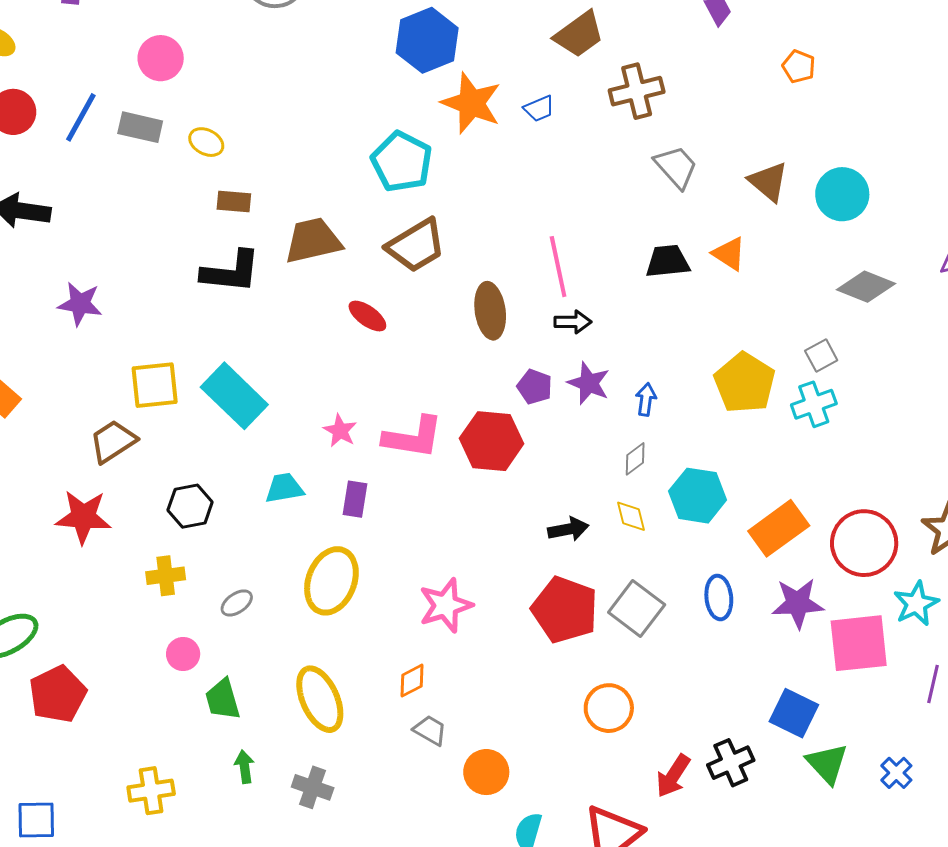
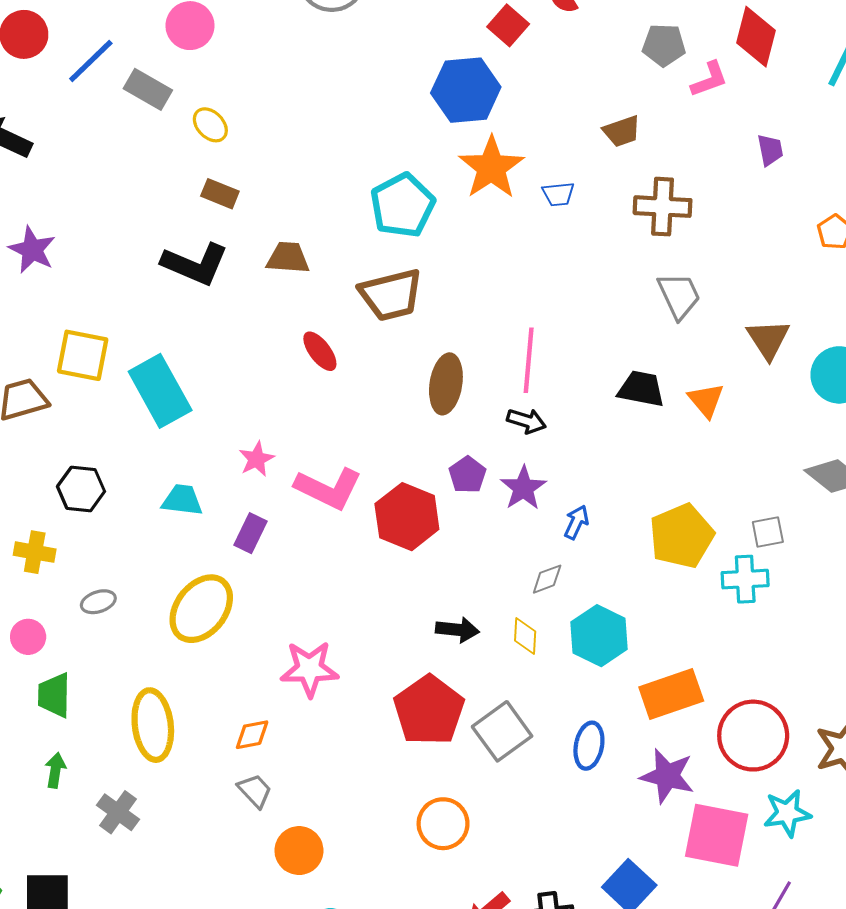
brown trapezoid: (579, 34) -> (622, 131), size x0.7
brown trapezoid: (313, 241) -> (288, 258), size x0.7

